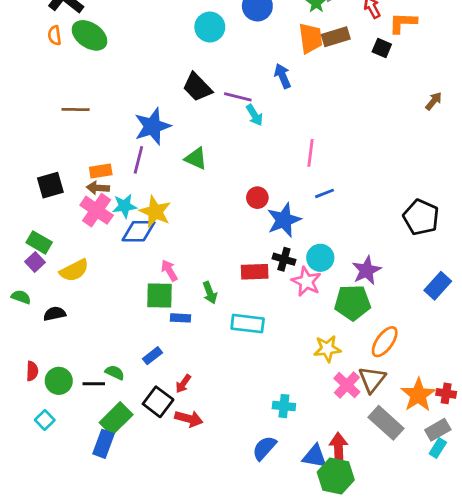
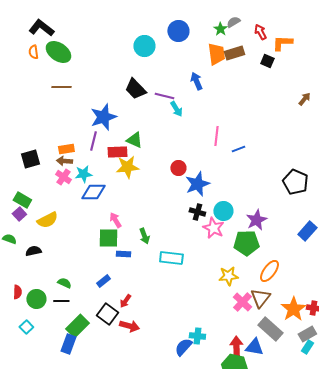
brown line: (76, 110) -> (61, 87), moved
blue line: (325, 193) -> (238, 149), moved
pink cross: (97, 210) -> (63, 177), size x0.7
yellow star: (155, 212) -> (127, 167), moved, turned -30
red rectangle: (255, 272) -> (117, 152), moved
green semicircle: (115, 372) -> (64, 283), moved
cyan cross: (284, 406) -> (197, 336), moved
blue triangle: (315, 456) -> (254, 347), moved

